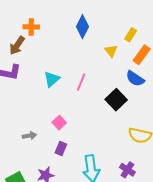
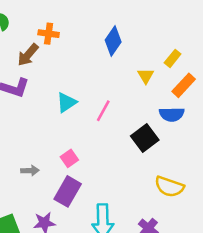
blue semicircle: (135, 79) -> (172, 114), turned -42
purple rectangle: (61, 149) -> (68, 191), size x1.6

